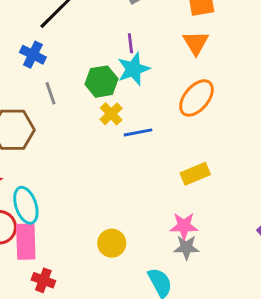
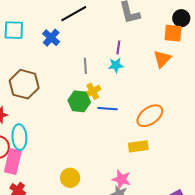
cyan star: (133, 69) -> (116, 65), size x0.7
green hexagon: (101, 82) -> (79, 101), moved
gray line: (51, 93) -> (85, 66), moved
orange ellipse: (196, 98) -> (150, 116), moved

